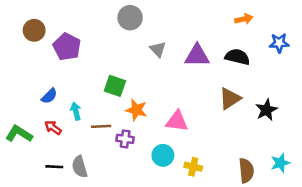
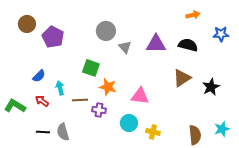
gray circle: (130, 18) -> (106, 31), moved
gray triangle: (158, 49) -> (125, 47), moved

